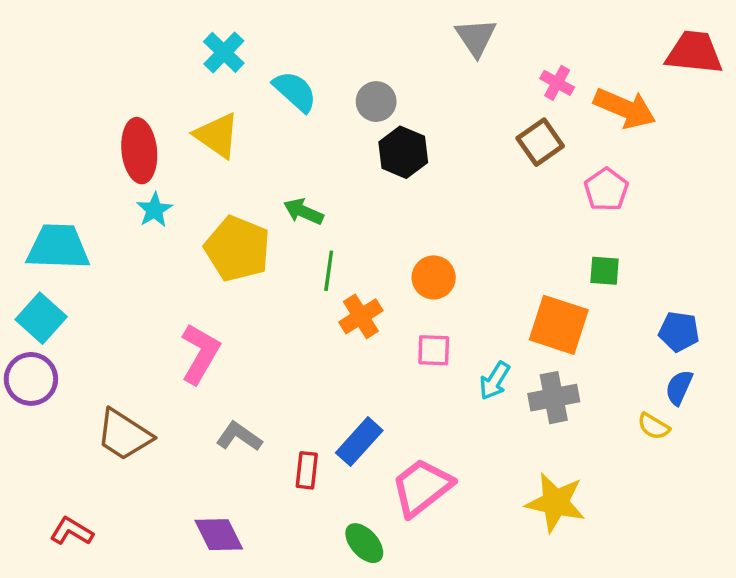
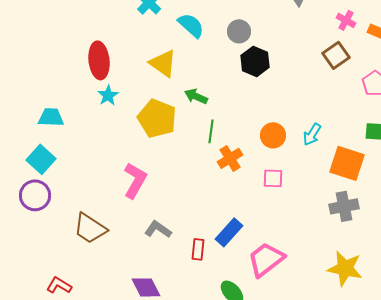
yellow triangle: (217, 135) -> (163, 63), moved
cyan trapezoid: (58, 247) -> (51, 117), size x0.7
cyan arrow: (495, 381) -> (312, 134), moved

